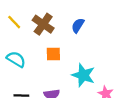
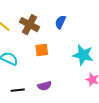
cyan star: (83, 75) -> (83, 55), moved

